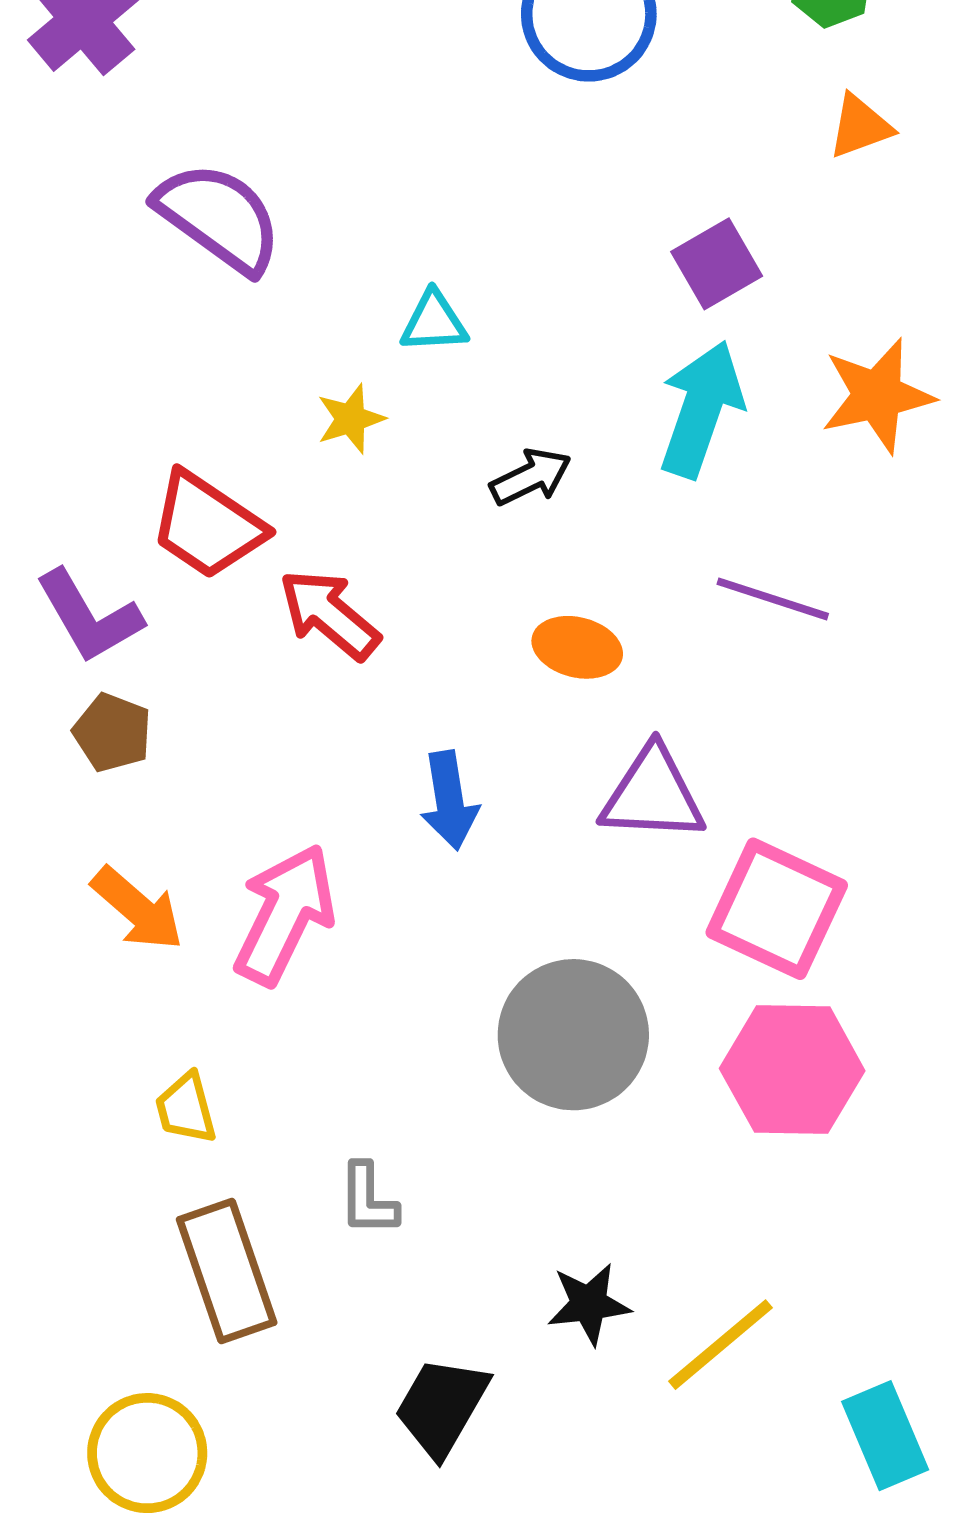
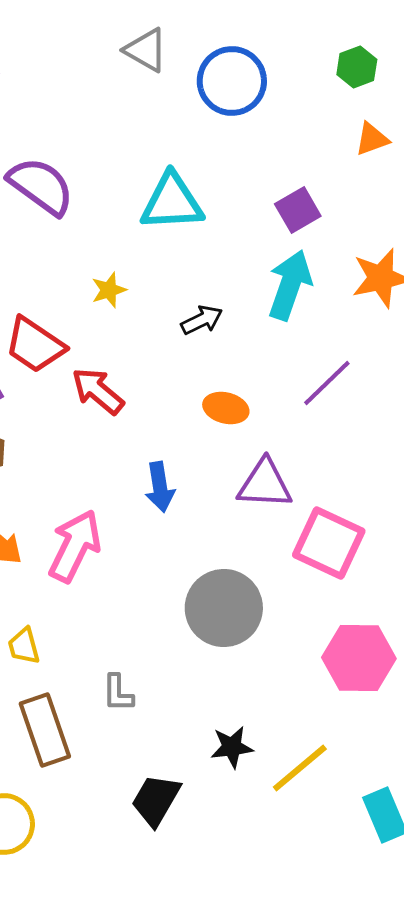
cyan triangle: (434, 322) -> (172, 202), moved, size x1.8
purple line: (773, 599) -> (327, 383), turned -62
pink hexagon: (792, 1070) -> (359, 658), moved

